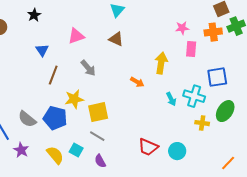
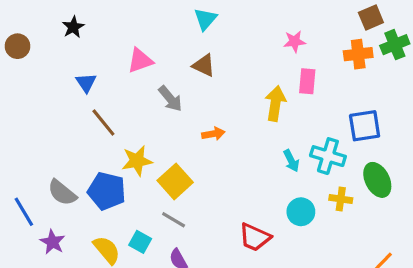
pink star: (182, 28) -> (295, 41), moved
pink rectangle: (191, 49) -> (307, 81), moved
gray arrow: (88, 68) -> (170, 99), moved
brown line: (53, 75) -> (103, 123), turned -60
orange arrow: (137, 82) -> (213, 134), moved, turned -40
green ellipse: (225, 111) -> (377, 180), turned -60
yellow square: (98, 112) -> (175, 181), turned -30
cyan circle: (177, 151) -> (301, 212), moved

